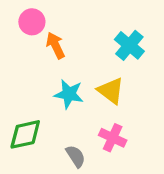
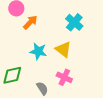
orange arrow: (55, 45) -> (30, 22), turned 70

